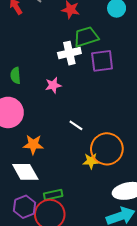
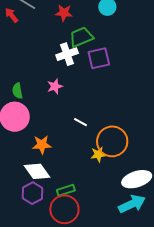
green semicircle: (16, 76) -> (17, 91), moved
purple hexagon: (24, 207) -> (33, 193), moved

